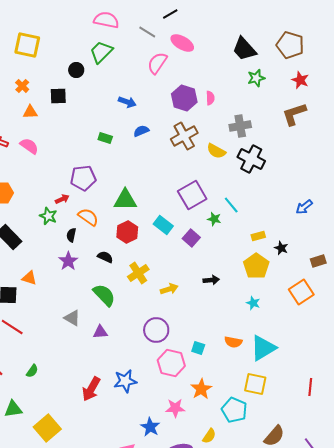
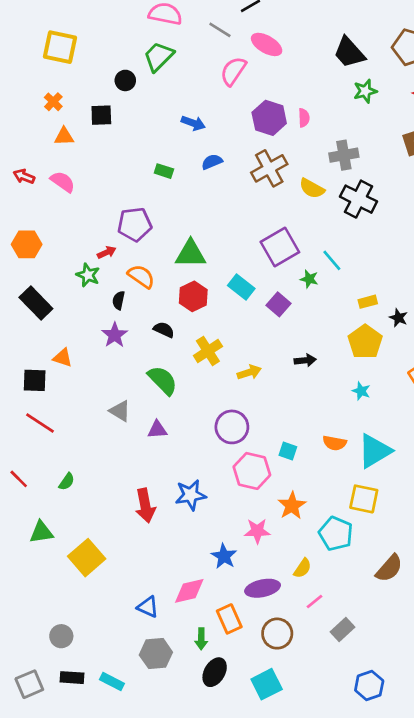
red arrow: (91, 389) -> (145, 506), turned -40

